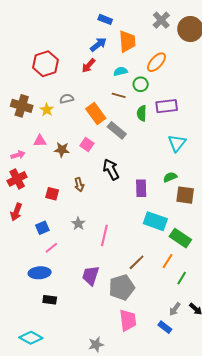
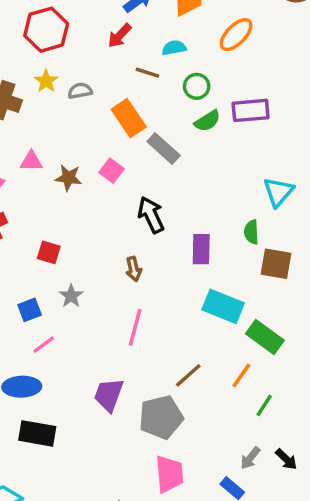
green circle: (141, 84) -> (197, 86), moved
brown line: (119, 95) -> (147, 73), moved
yellow star: (47, 110) -> (46, 81), moved
green semicircle: (142, 113) -> (207, 121), turned -126
cyan triangle: (177, 143) -> (279, 192), moved
green semicircle: (170, 177) -> (251, 232), turned -72
brown arrow: (79, 185) -> (134, 269), moved
gray star: (78, 224) -> (71, 296), moved
black rectangle: (50, 300) -> (37, 433), size x1.5

